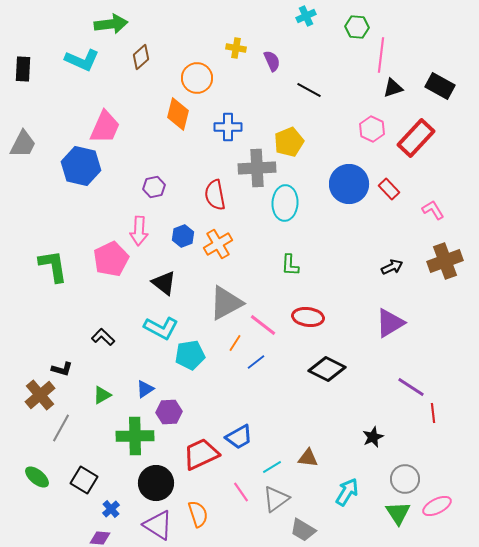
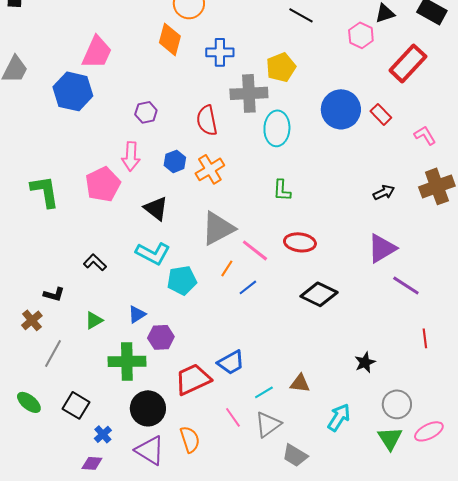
pink hexagon: (372, 129) -> (361, 35), moved
purple line: (411, 387) -> (406, 285), moved
brown cross: (40, 395) -> (32, 320), size x0.7

